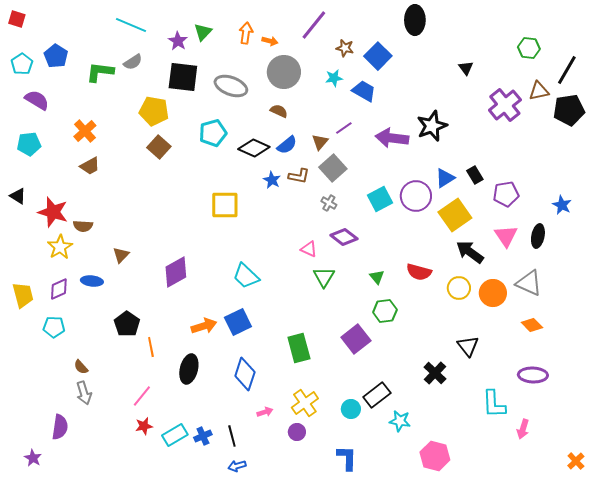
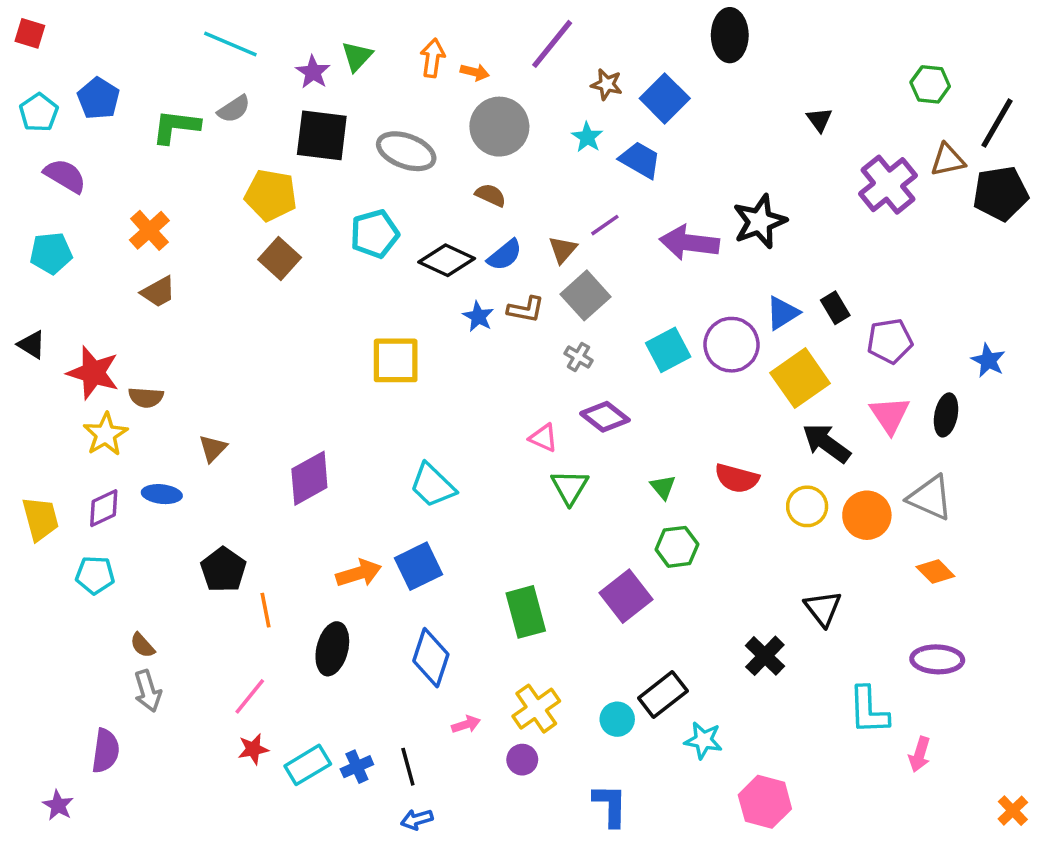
cyan star: (334, 78) -> (587, 137), turned -30

